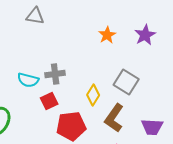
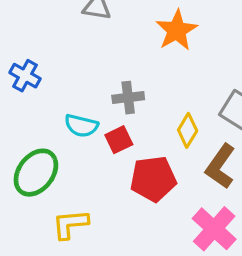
orange star: (107, 35) -> (177, 30), moved, size x1.5
cyan semicircle: (28, 80) -> (81, 126), moved

